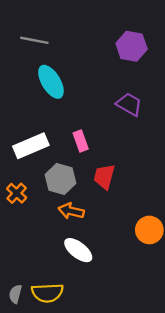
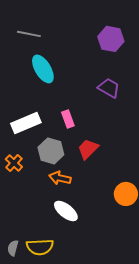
red trapezoid: (104, 177) -> (88, 149), turned 30

